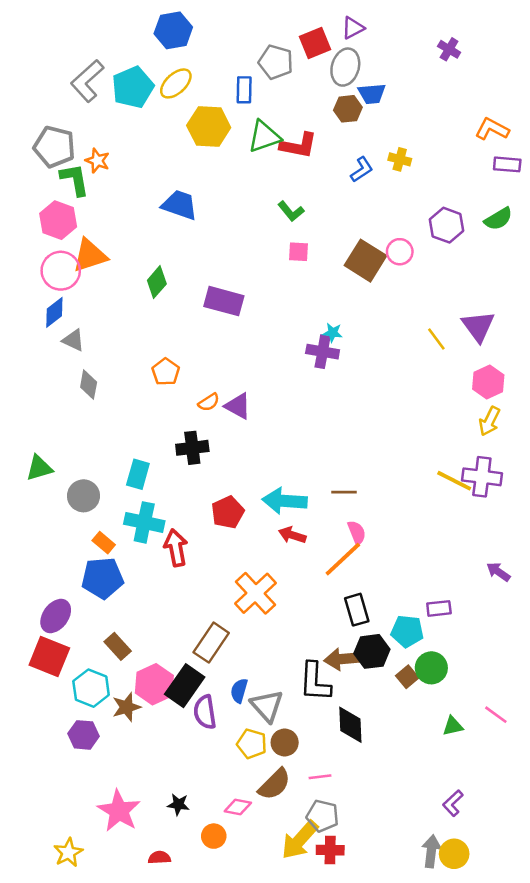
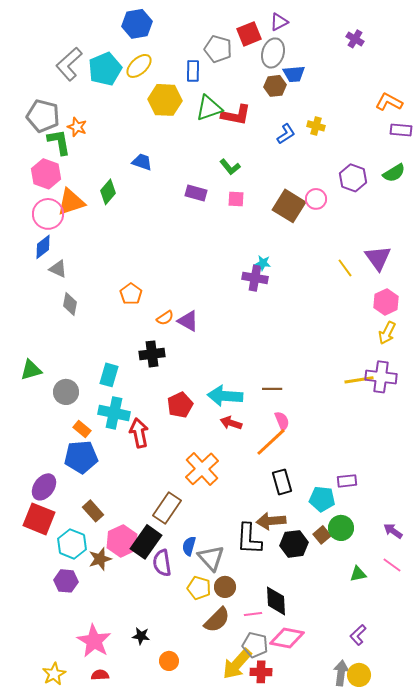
blue trapezoid: (180, 205) -> (142, 162), size x0.7
green diamond: (157, 282) -> (108, 192), moved
purple rectangle: (224, 301) -> (196, 193), moved, size x0.7
yellow line: (454, 481) -> (359, 380), turned -36
purple arrow: (498, 572) -> (393, 531), moved
black hexagon: (372, 651) -> (294, 544), moved
black diamond: (350, 725) -> (276, 601), moved
pink diamond: (238, 807) -> (287, 638), moved, size x1.6
red semicircle: (159, 858) -> (100, 675), moved

